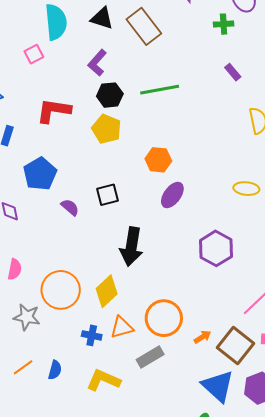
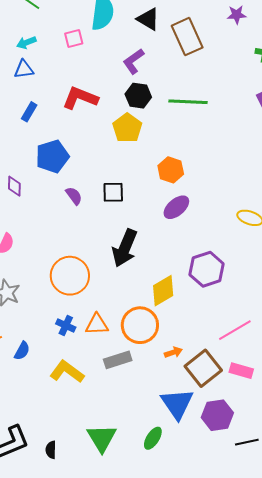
orange circle: (61, 290) -> (70, 276), moved
yellow diamond: (107, 291) -> (163, 291), moved

